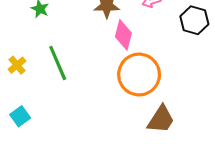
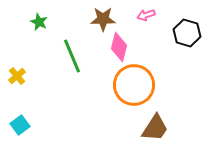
green line: (58, 63) -> (72, 56), moved

